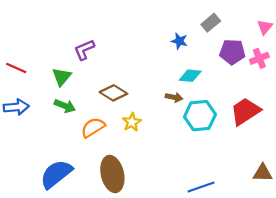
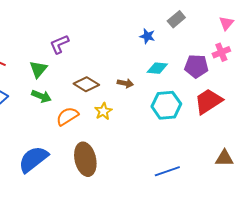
purple pentagon: (232, 52) -> (196, 66), moved
brown arrow: (174, 97) -> (125, 83), moved

